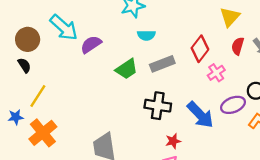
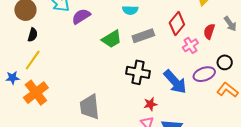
red semicircle: (238, 46) -> (209, 31), moved
black semicircle: (24, 65) -> (33, 35), moved, turned 48

